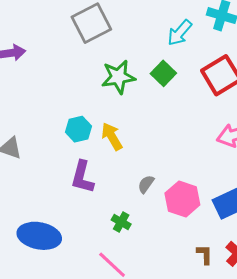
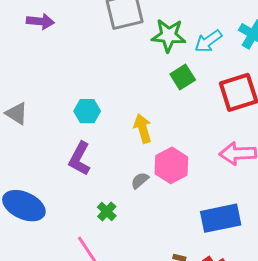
green star: (118, 77) -> (169, 35), moved
yellow arrow: (112, 136) -> (143, 128), moved
pink hexagon: (182, 199) -> (171, 165), moved

